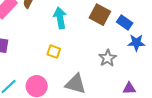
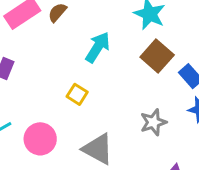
cyan arrow: (60, 18) -> (98, 47), turned 30

